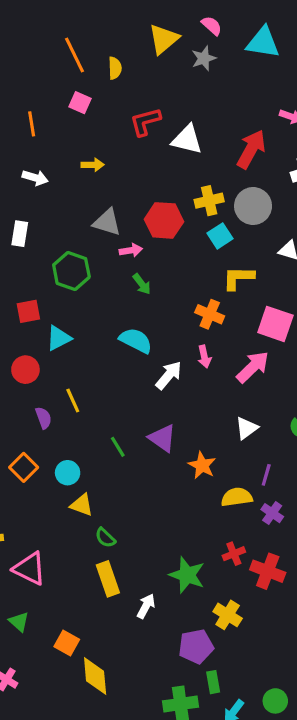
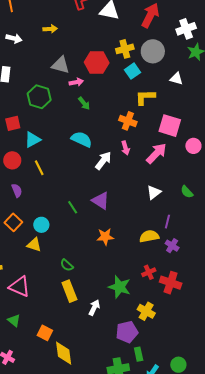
yellow line: (73, 400) -> (39, 168), moved
purple semicircle: (44, 418) -> (17, 190), moved
orange star: (202, 465) -> (105, 237), moved, turned -30
yellow triangle: (82, 505) -> (34, 245), moved

